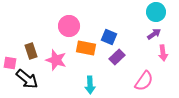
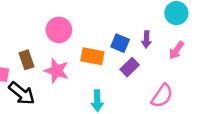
pink circle: (69, 26) -> (59, 30), moved
purple arrow: (154, 34) -> (146, 39), moved, turned 128
pink arrow: (163, 53) -> (176, 50), moved, turned 42

